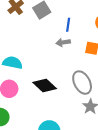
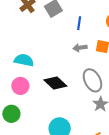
gray arrow: (63, 42) -> (80, 48), moved

